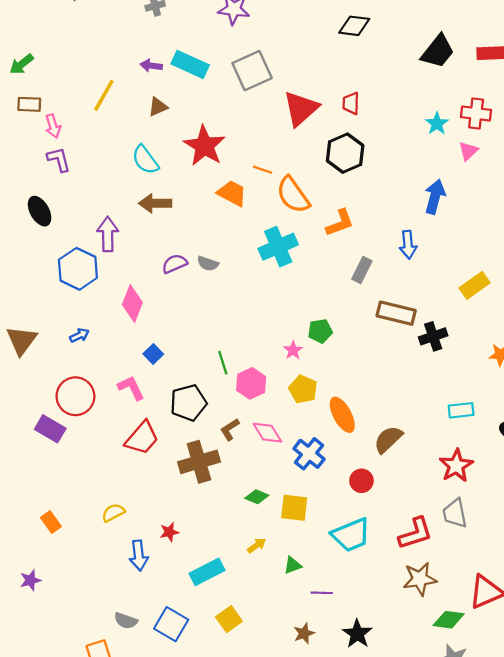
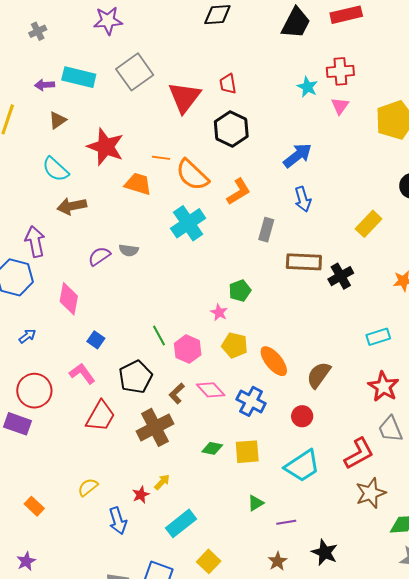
blue arrow: (435, 197) -> (298, 156), moved, turned 48
yellow arrow: (257, 546) -> (162, 482), moved

